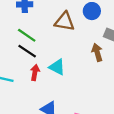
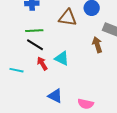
green line: (27, 35) -> (34, 31), turned -36
red arrow: (35, 72) -> (42, 64), turned -40

